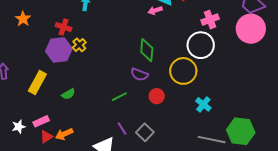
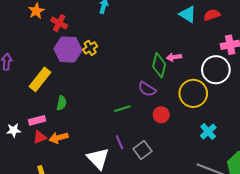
pink arrow: (155, 10) -> (174, 57), moved
red cross: (64, 27) -> (59, 23), moved
green semicircle: (68, 94) -> (62, 103), moved, turned -56
white star: (19, 127) -> (14, 130), moved

